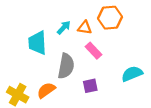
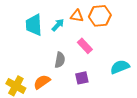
orange triangle: (85, 27) -> (77, 16), moved
cyan trapezoid: (37, 43) -> (34, 25), moved
gray semicircle: (66, 66) -> (60, 60), size x0.7

